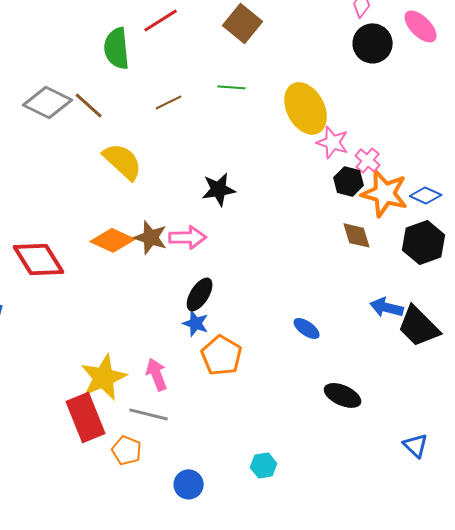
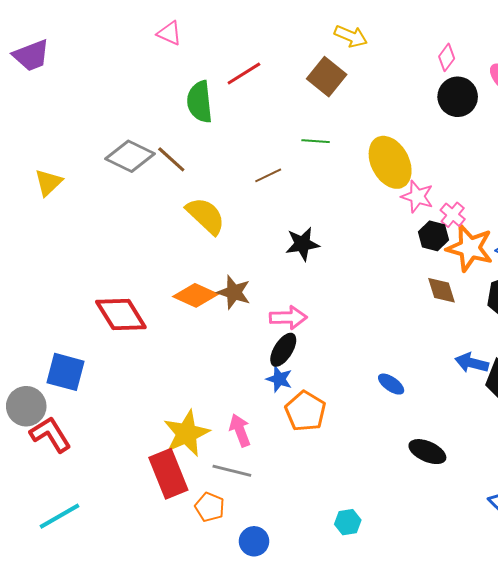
brown line: (169, 102) -> (268, 175), moved
pink arrow: (188, 237) -> (288, 318), moved
blue circle: (189, 484) -> (254, 541), moved

